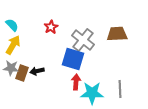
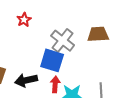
red star: (51, 27) -> (24, 20), moved
black arrow: (37, 71) -> (26, 80), moved, size x1.5

